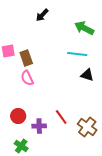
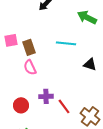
cyan line: (77, 54) -> (66, 43), moved
purple cross: (39, 126) -> (46, 96), moved

